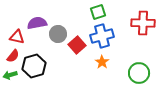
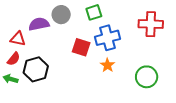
green square: (98, 12) -> (94, 12), moved
gray circle: (58, 34) -> (61, 15), moved
red square: (77, 45) -> (81, 47), turned -30
green arrow: (10, 75) -> (10, 79), turned 32

